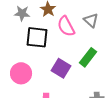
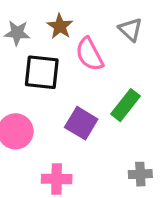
gray triangle: (91, 20) -> (130, 30), moved

